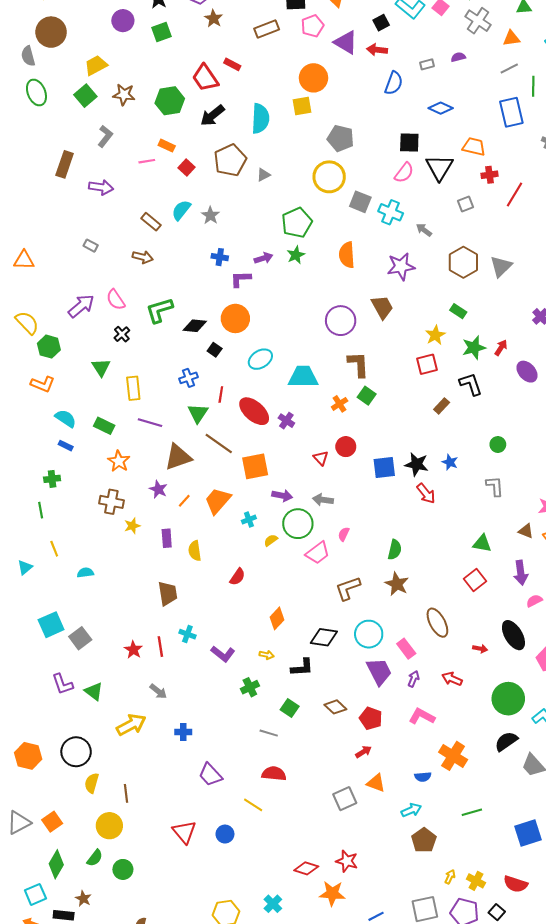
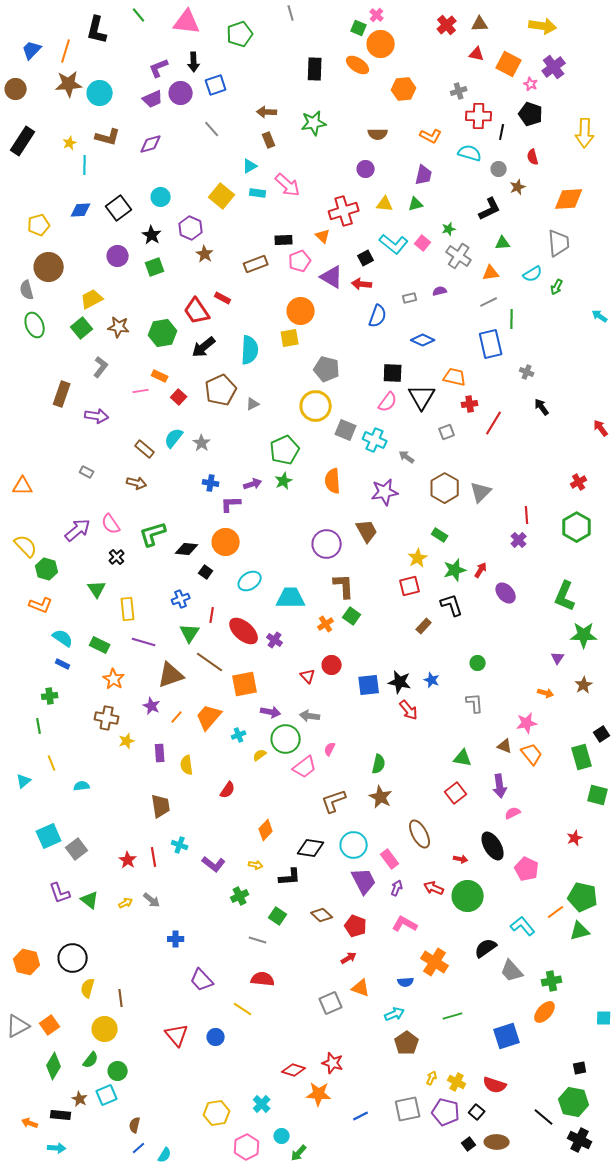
green circle: (508, 699) -> (468, 896), moved
yellow arrow: (131, 725) -> (126, 903), moved, size x0.5
cyan square: (35, 894) -> (107, 1095), moved

